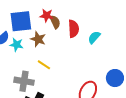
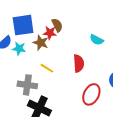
red star: (47, 16) -> (50, 33), moved
red semicircle: (74, 29) -> (79, 63), moved
cyan semicircle: (94, 37) -> (97, 40), turned -104

